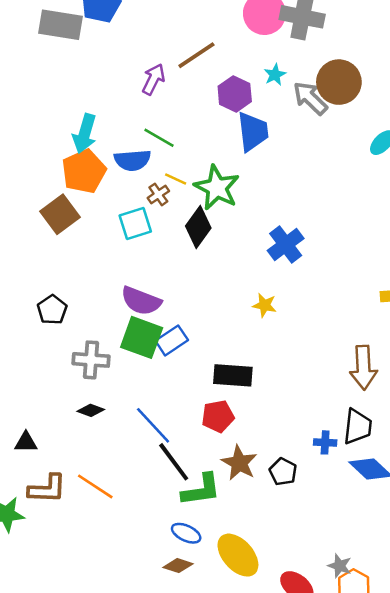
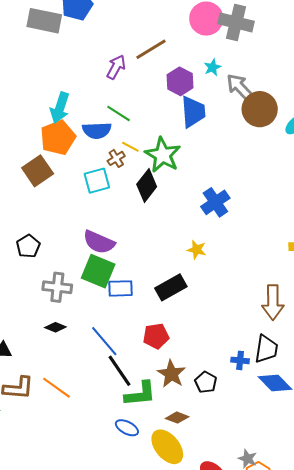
brown circle: (339, 82) -> (260, 109), moved
blue rectangle: (172, 340) -> (120, 288), moved, turned 30
black rectangle: (233, 375) -> (171, 287), moved, turned -36
brown diamond: (178, 566) -> (177, 418), moved

